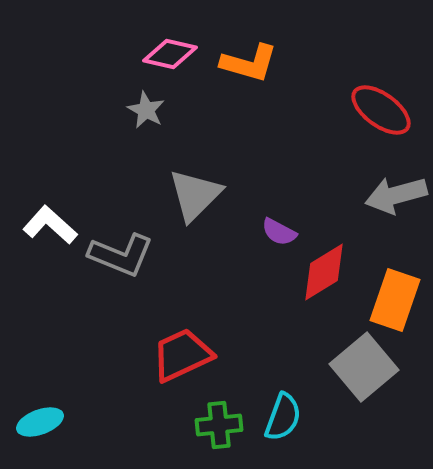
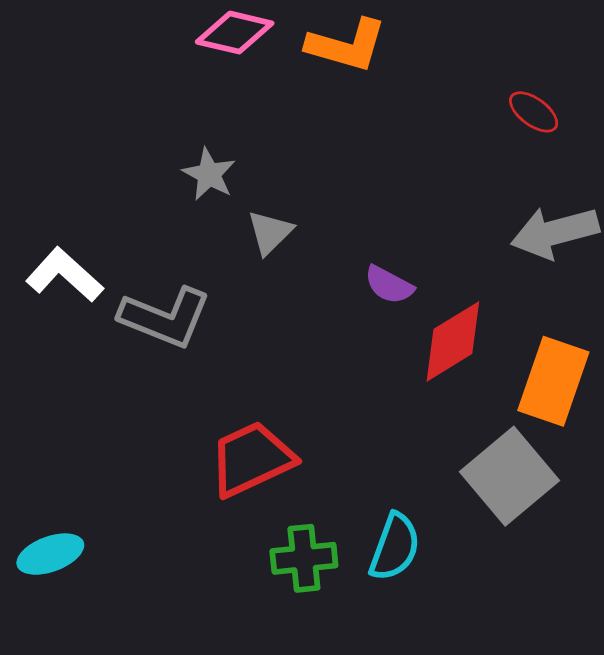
gray star: (146, 110) -> (209, 174), moved
red ellipse: (381, 110) -> (534, 112), size x0.6
gray triangle: (195, 195) -> (270, 232), size x0.6

